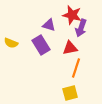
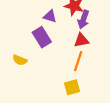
yellow semicircle: (11, 43) -> (20, 60), moved
red triangle: (70, 48) -> (81, 40), moved

